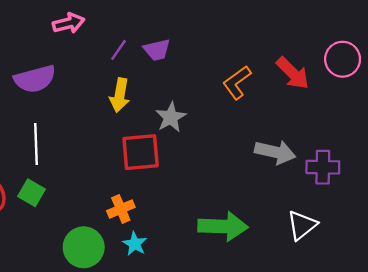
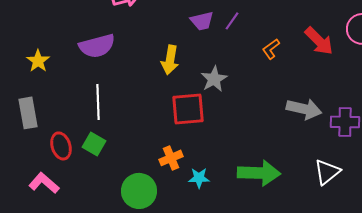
purple line: (118, 50) -> (232, 21), moved
orange L-shape: (237, 82) -> (271, 49), size x0.7
cyan star: (135, 244) -> (199, 178), moved, turned -30

